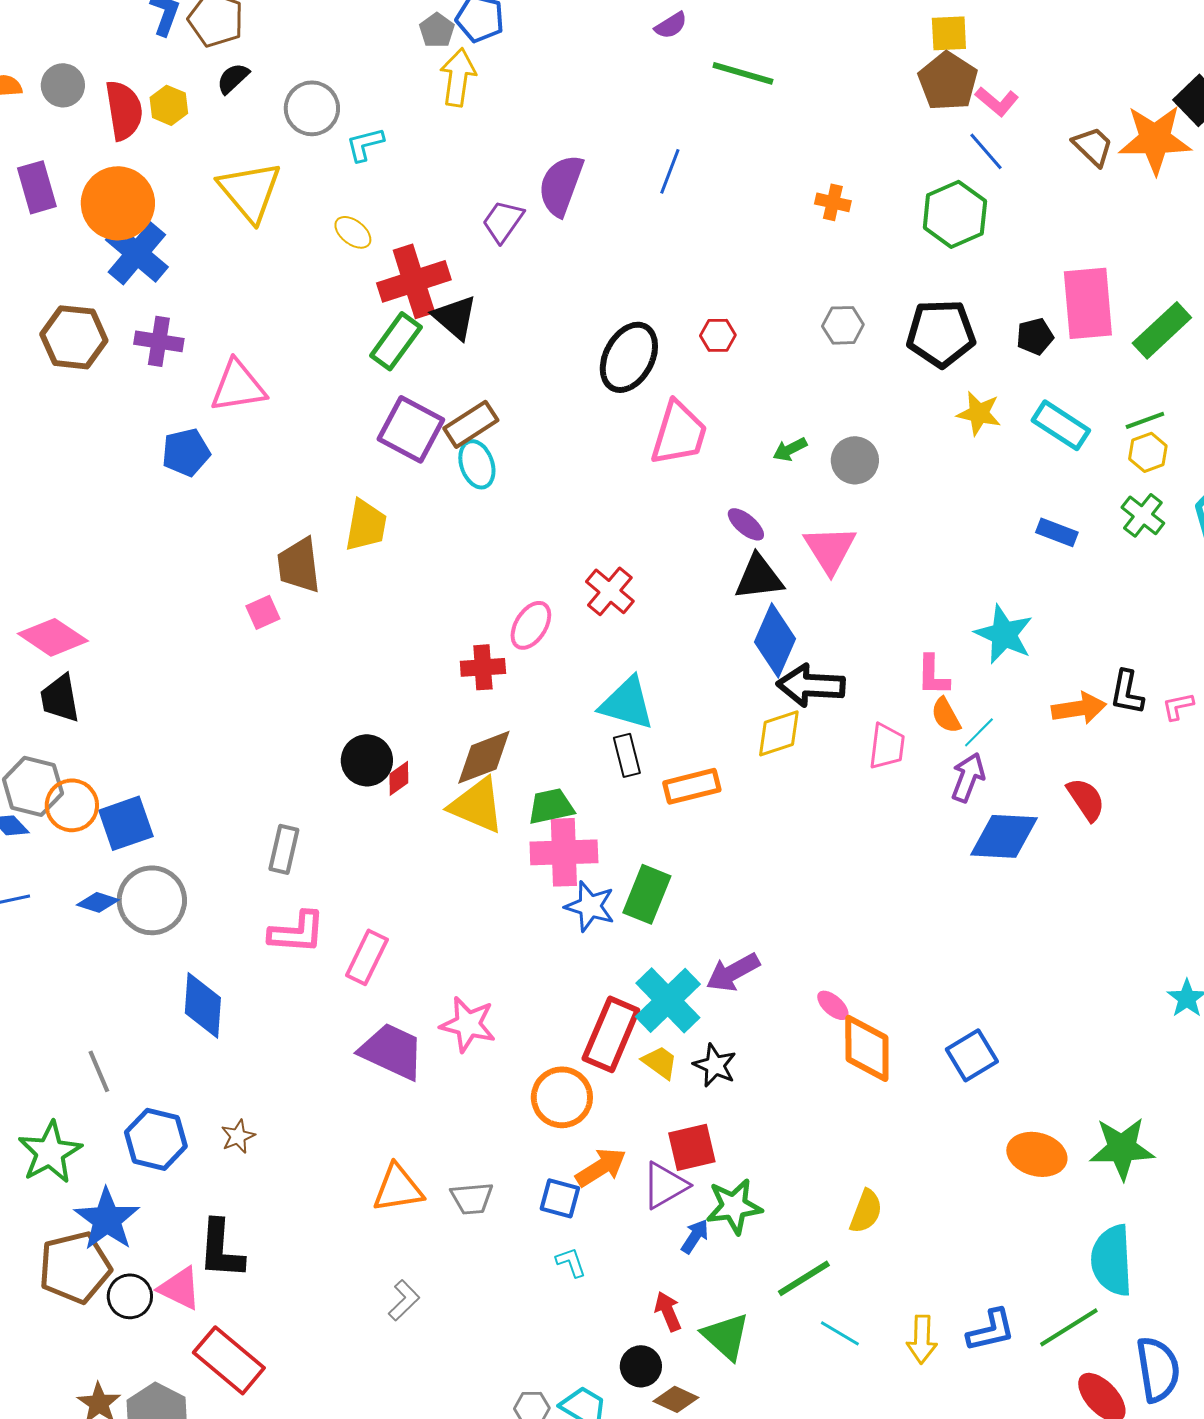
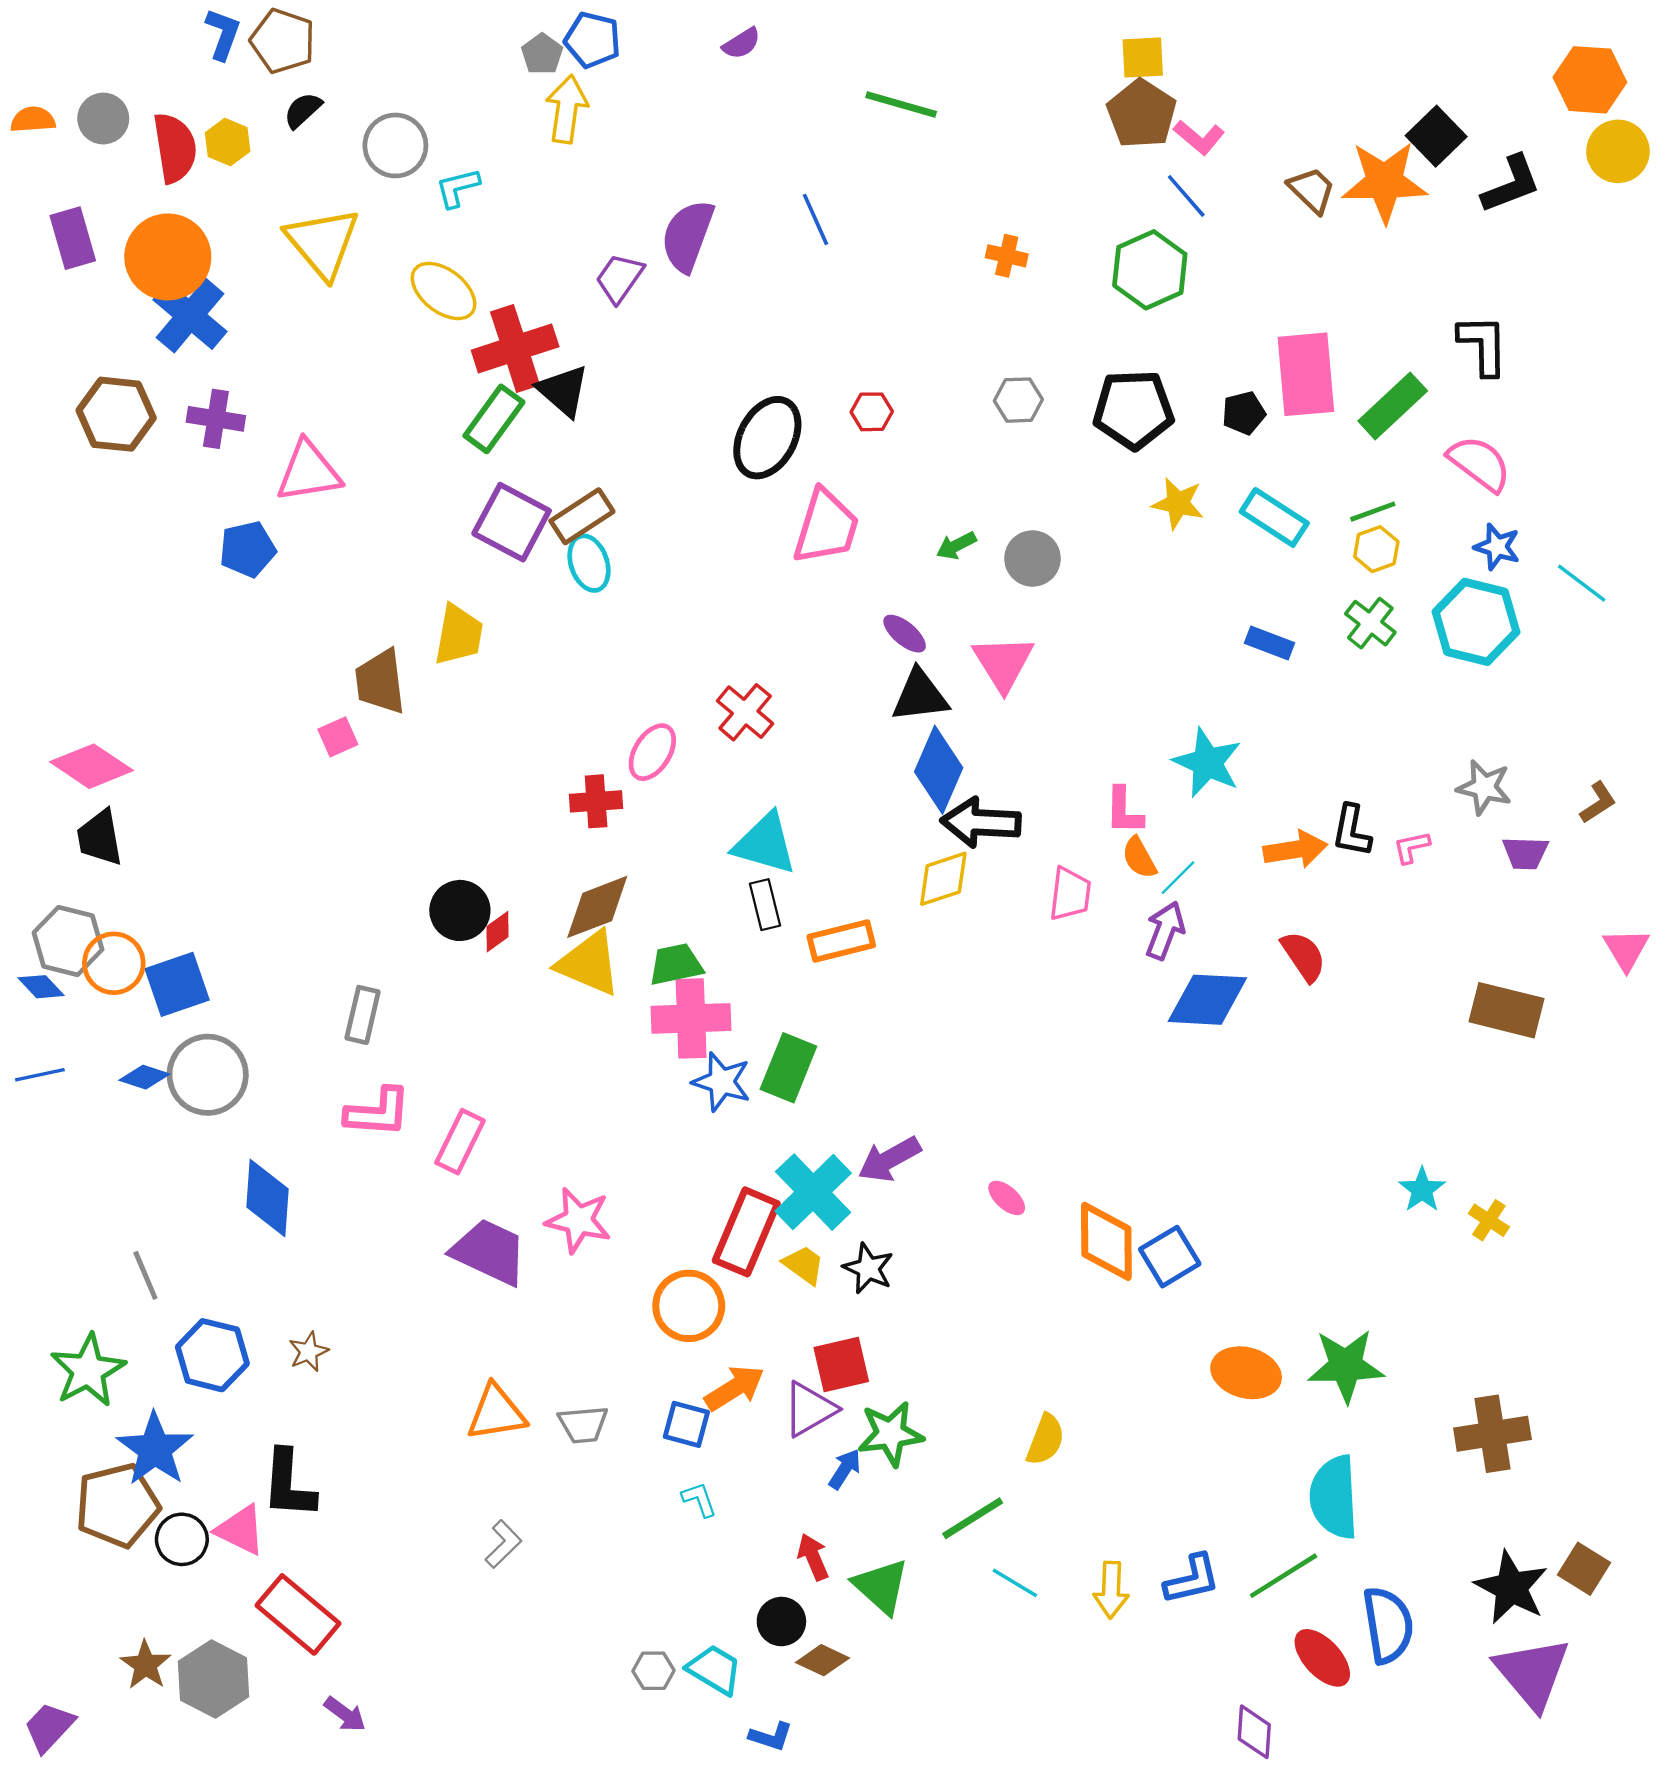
purple semicircle: (671, 25) -> (742, 43), moved
blue line: (670, 171) -> (815, 219), turned -45
yellow ellipse: (353, 232) -> (444, 291), size x1.5
orange diamond: (867, 1048) -> (1106, 1241), moved

